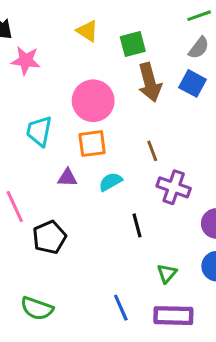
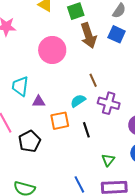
cyan trapezoid: (39, 131) -> (20, 86), moved
orange square: (92, 144) -> (60, 121), moved
cyan semicircle: (111, 182) -> (78, 101), moved

